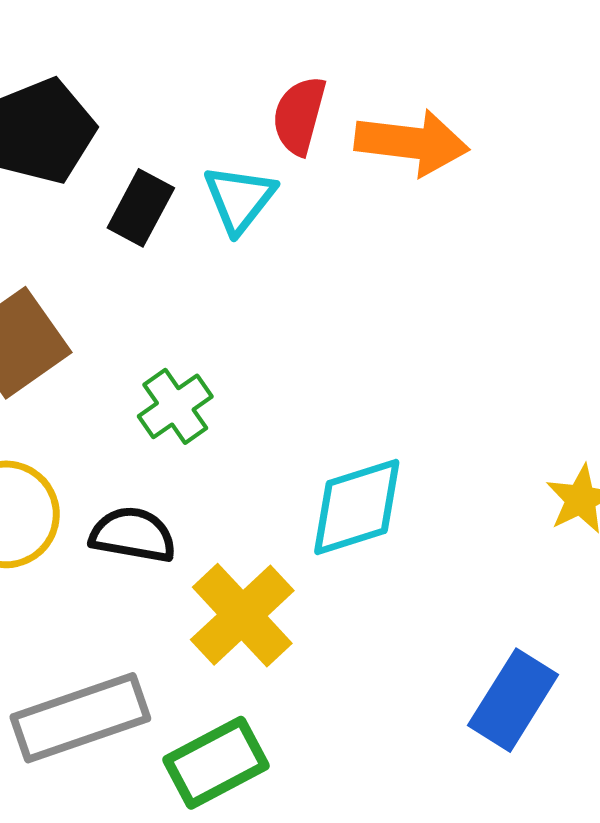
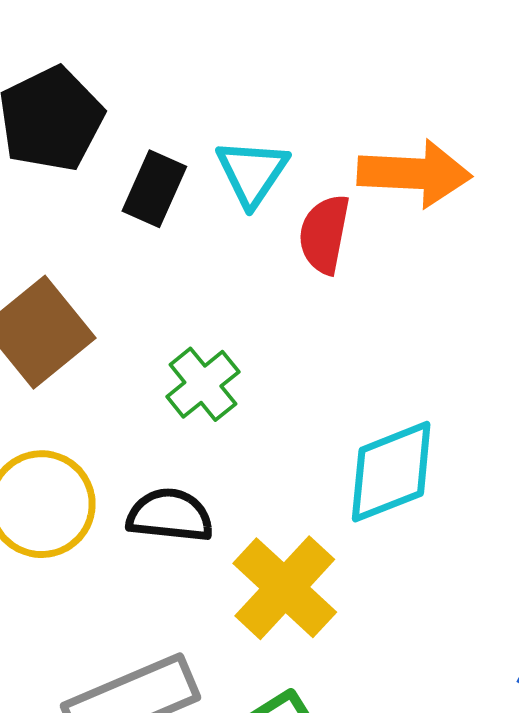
red semicircle: (299, 115) -> (324, 234), moved
orange arrow: (412, 143) -> (414, 173), moved

